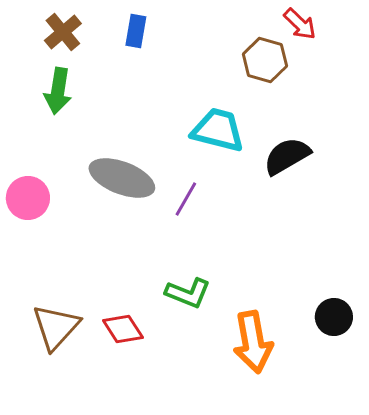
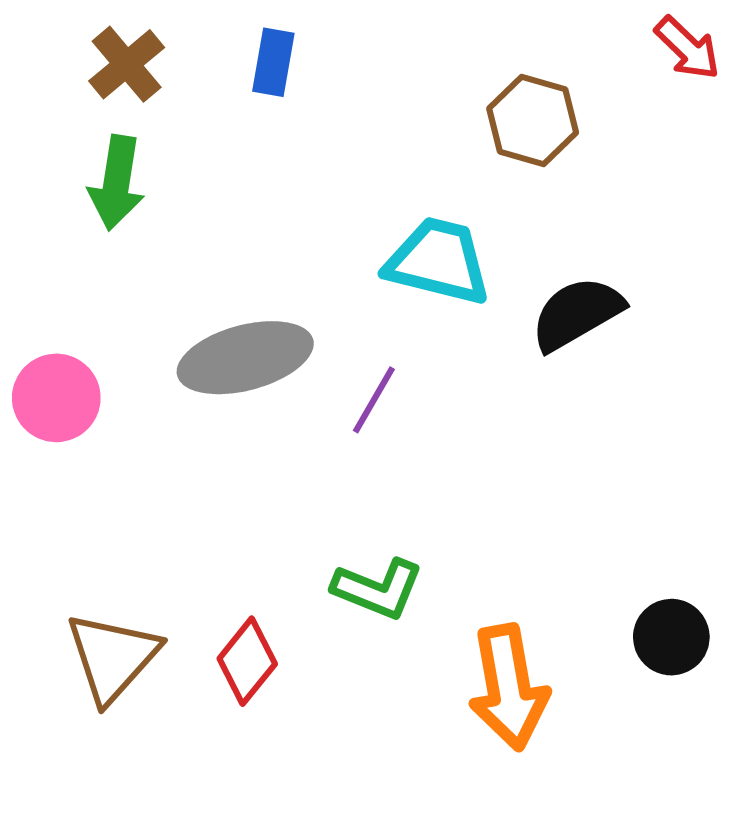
red arrow: (300, 24) -> (687, 48), moved
gray ellipse: (122, 178) -> (245, 358), turned -36
red diamond: (123, 329) -> (247, 661), turned 72

